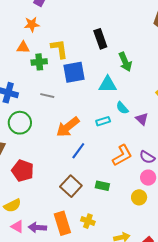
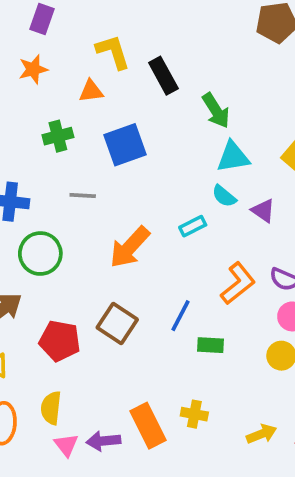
orange triangle: (23, 47) -> (91, 91), moved
yellow L-shape: (59, 49) -> (113, 52), moved
cyan triangle: (108, 84) -> (233, 157), moved
blue line: (78, 151) -> (180, 316), moved
brown square: (71, 186) -> (117, 324), moved
yellow semicircle: (12, 206) -> (51, 408), turned 132
pink triangle: (17, 227) -> (66, 445), turned 32

